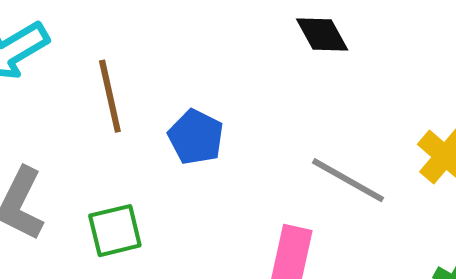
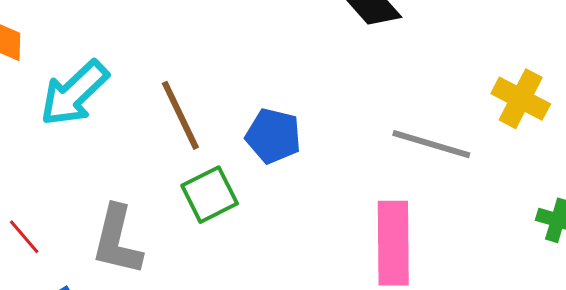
green square: (115, 231) -> (210, 195), moved

